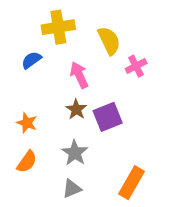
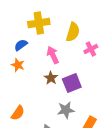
yellow semicircle: (109, 41) -> (73, 32), turned 42
orange star: (27, 123) -> (18, 65), moved
gray star: (75, 153) -> (66, 110), moved, turned 30

